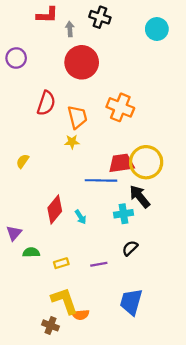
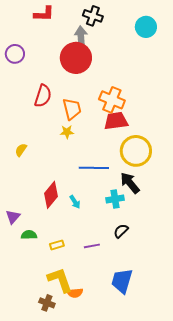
gray arrow: (70, 29) -> (81, 37), moved, size x1.5
red trapezoid: (121, 163) -> (116, 121), moved

